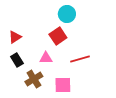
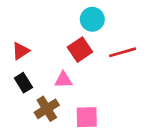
red line: (80, 59) -> (123, 52), moved

